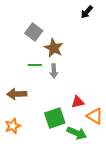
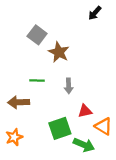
green line: (35, 65) -> (37, 81), moved
gray arrow: (54, 71) -> (69, 86), moved

